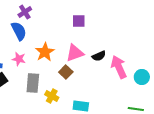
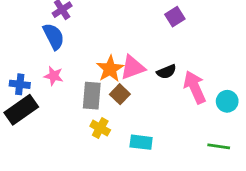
purple square: (79, 21) -> (175, 17), moved, turned -32
orange star: (45, 52) -> (110, 69), moved
gray rectangle: (33, 83) -> (92, 96), moved

